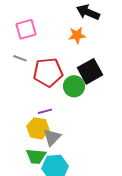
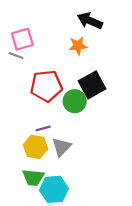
gray line: (20, 58) -> (16, 56), moved
gray triangle: (52, 137) -> (62, 147), moved

